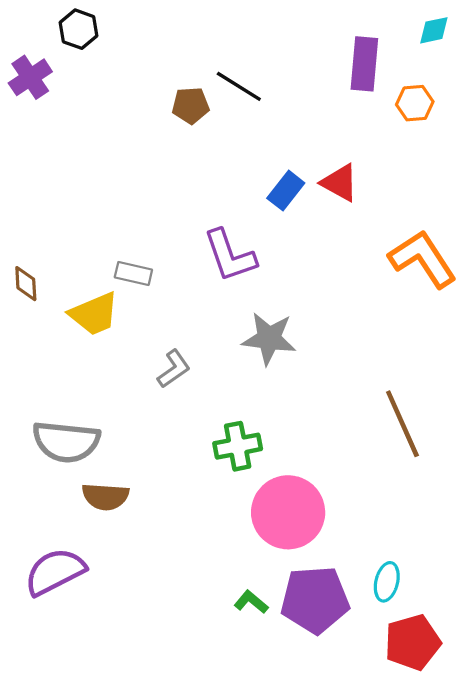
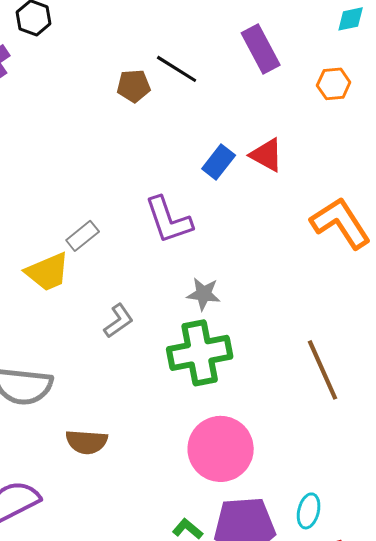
purple rectangle: (364, 64) -> (261, 49), moved, turned -33
gray rectangle: (133, 274) -> (83, 236), turned -52
gray star: (269, 339) -> (204, 294), size x0.7
green cross: (238, 446) -> (200, 353), moved, size x1.5
brown semicircle: (105, 497) -> (87, 442), moved

